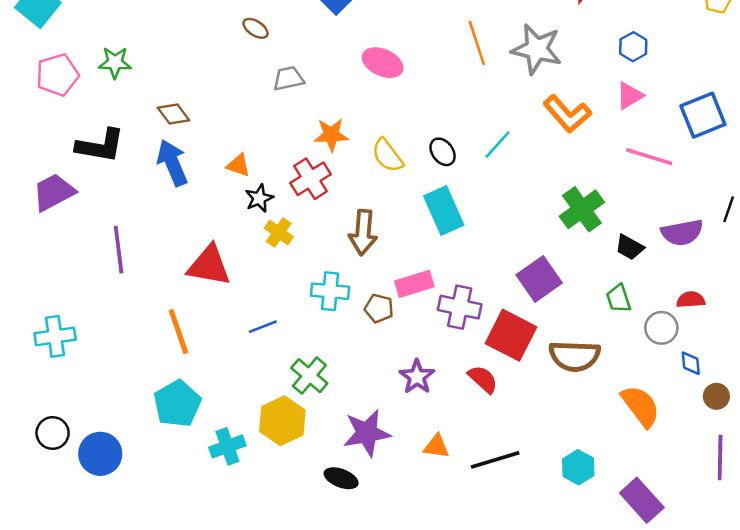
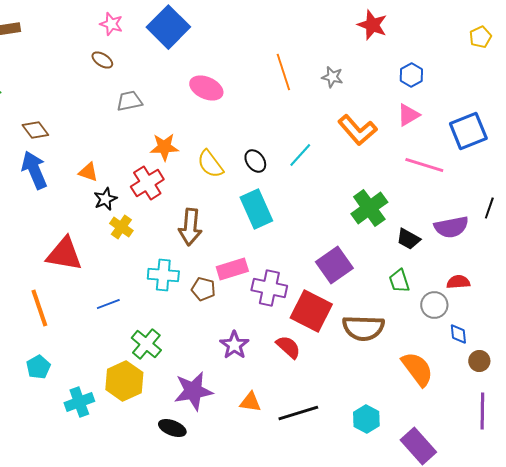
gray star: (537, 49) -> (332, 77), size x0.5
cyan pentagon: (177, 404) -> (38, 367), size x0.6

